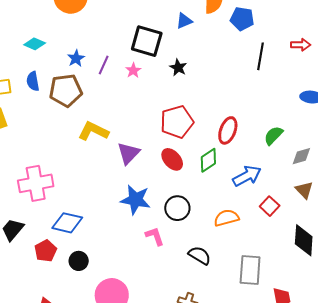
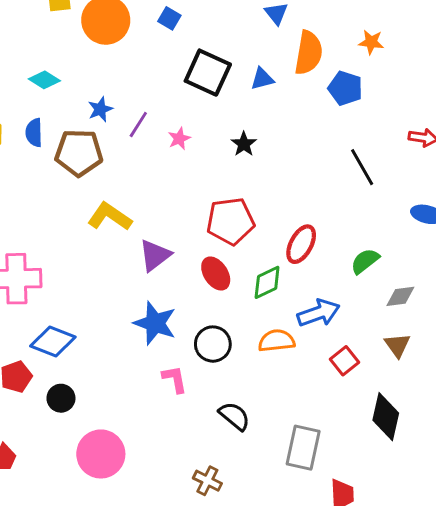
black square: (147, 41) -> (208, 73), moved
black line: (260, 56) -> (362, 167), moved, turned -48
orange semicircle: (226, 218) -> (276, 341), moved

